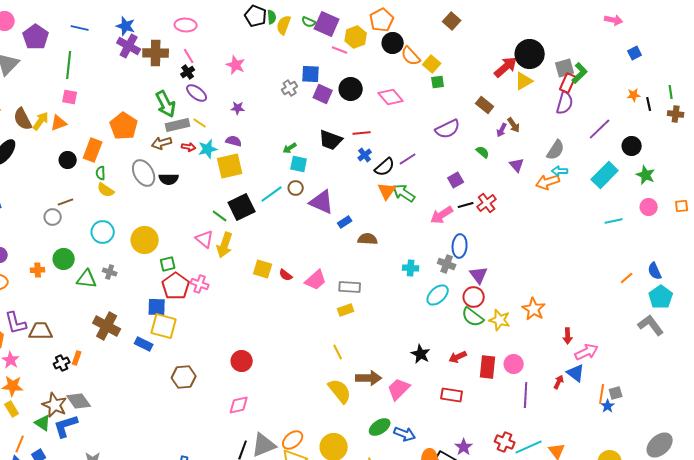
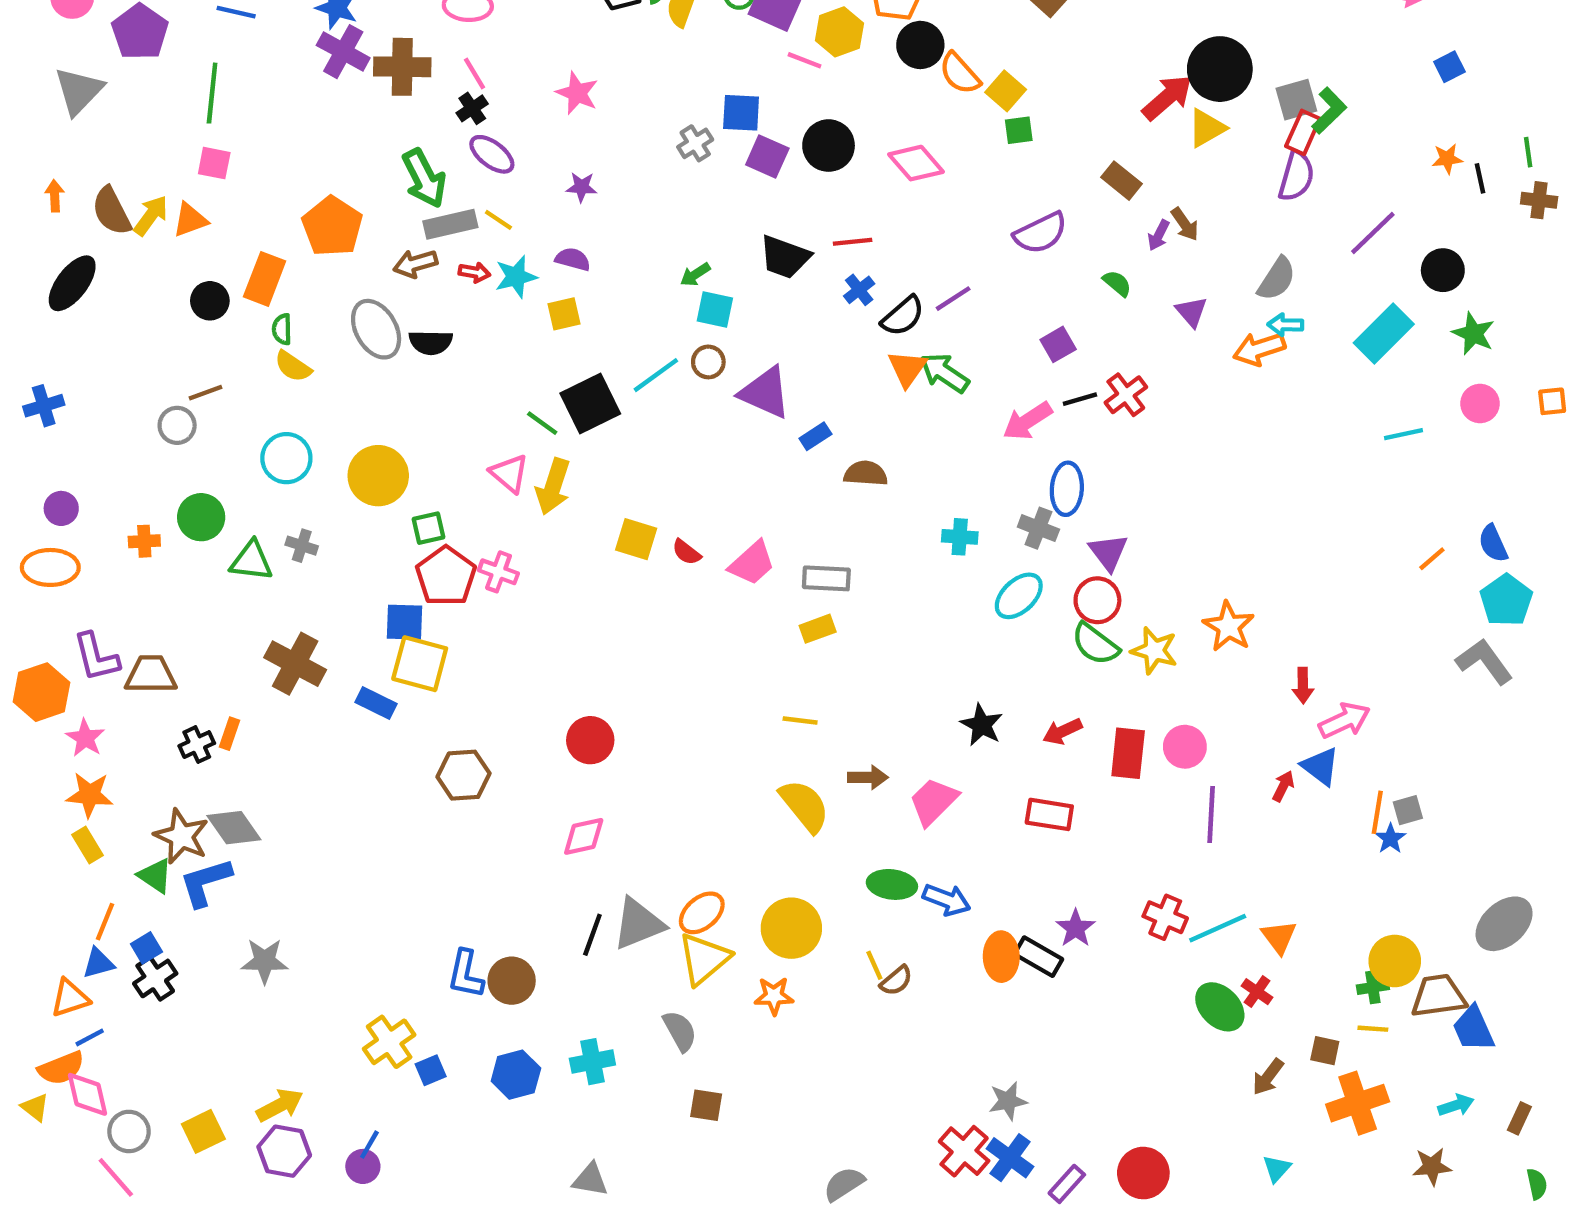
yellow square: (230, 166) -> (564, 314), size x0.6
yellow line: (338, 352) -> (800, 720), turned -56
brown arrow: (369, 378) -> (868, 777), size x0.7
green ellipse: (380, 427) -> (892, 884), turned 40

